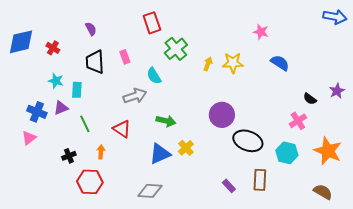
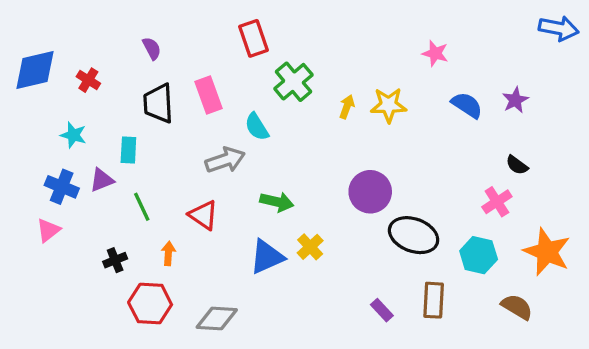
pink rectangle: (125, 57) -> (208, 95), size x1.5
cyan star: (56, 81) -> (73, 135), moved
purple star: (337, 91) -> (515, 100), moved
gray diamond: (150, 191) -> (217, 318), moved
brown semicircle: (323, 192) -> (517, 307), moved

